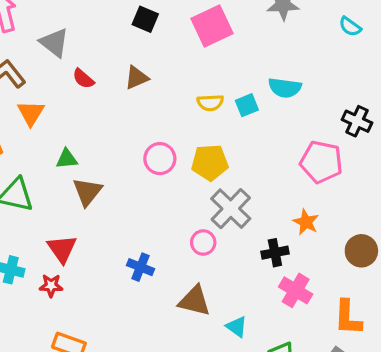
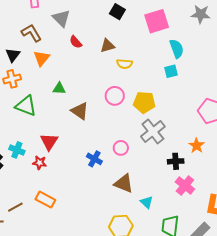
cyan semicircle: (285, 88) -> (177, 49), moved, turned -126
yellow semicircle: (210, 103) -> (124, 64), moved
brown triangle: (87, 192) -> (80, 111), moved, turned -42
pink circle: (203, 243) -> (121, 148), moved

